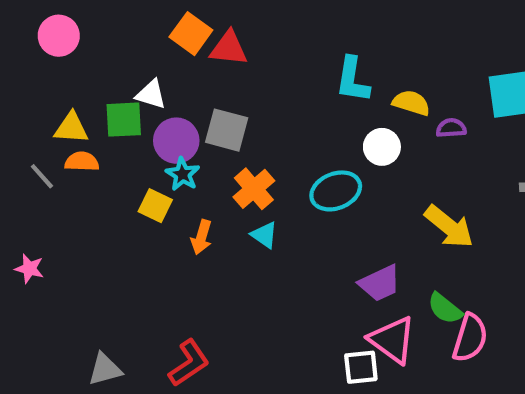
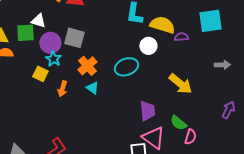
yellow semicircle: (411, 103) -> (162, 25), size x1.4
purple trapezoid: (380, 283) -> (147, 111), turned -70
pink semicircle: (470, 338) -> (190, 137), size x0.7

